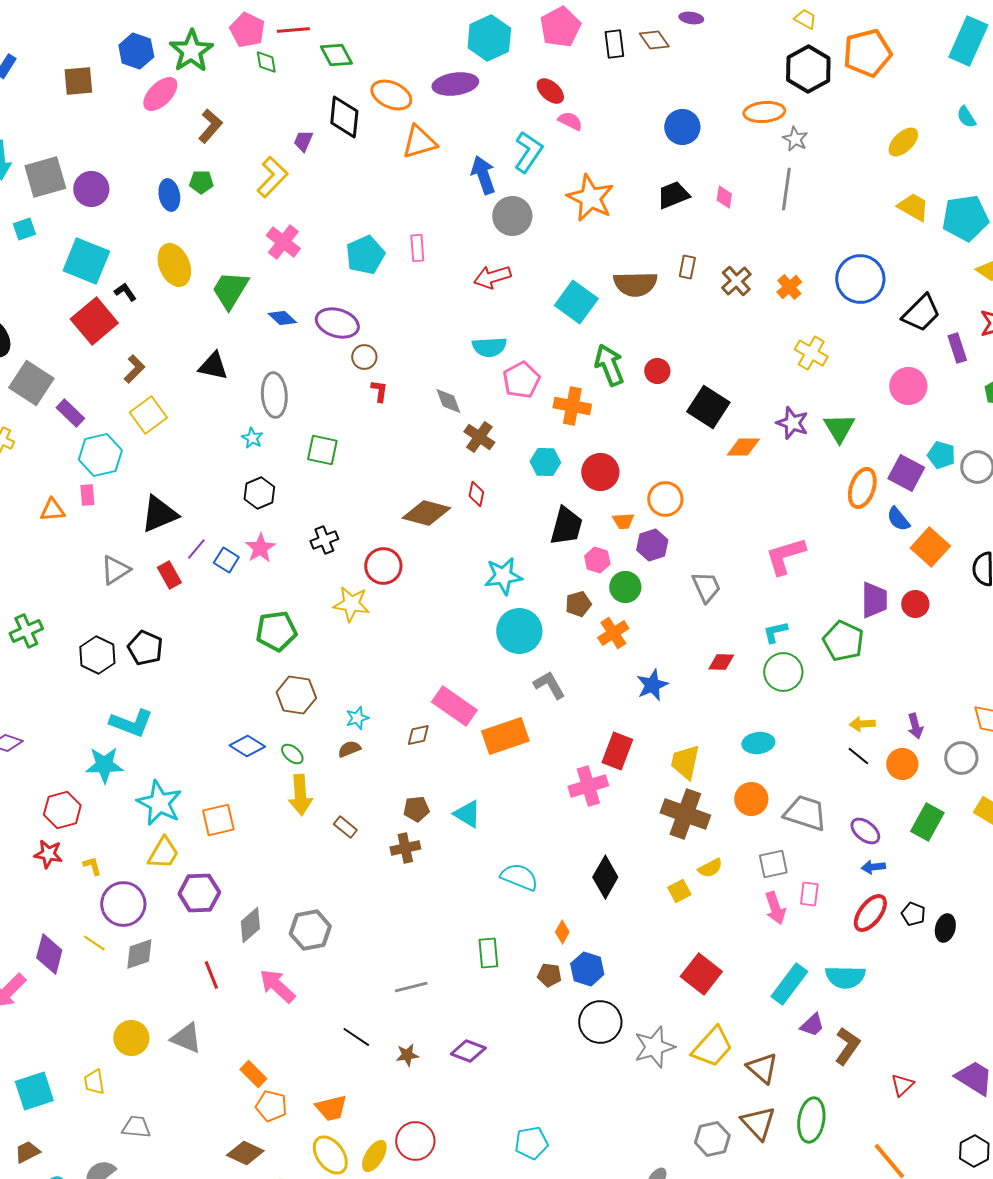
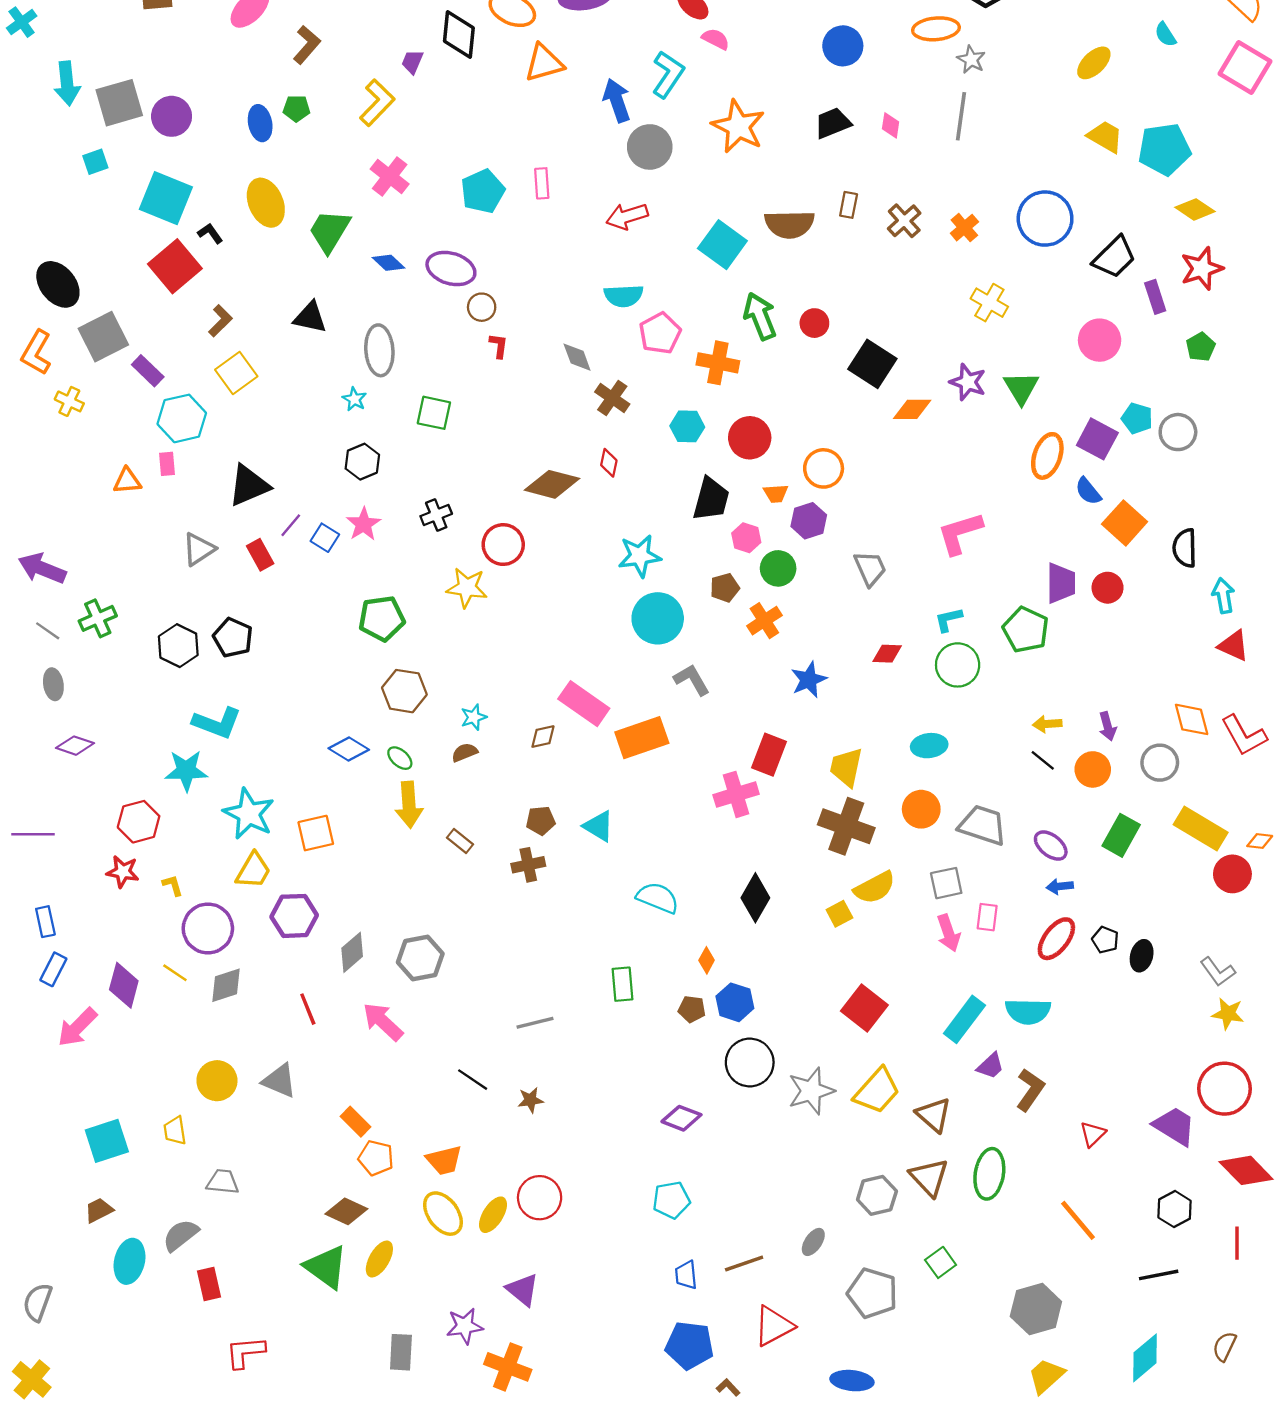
gray square: (31, 383) -> (103, 337), turned 30
yellow semicircle: (710, 868) -> (875, 888), size x1.5
purple diamond: (468, 1051) -> (682, 1118), moved

